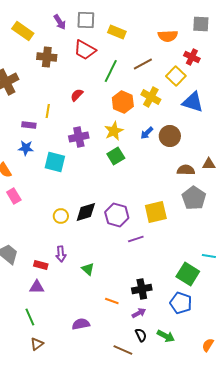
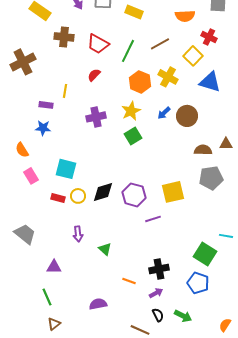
red trapezoid: (85, 50) -> (98, 44), moved
cyan square: (55, 162) -> (66, 169), moved
gray pentagon: (194, 198) -> (211, 178), turned 30
red rectangle: (41, 265) -> (58, 198), moved

